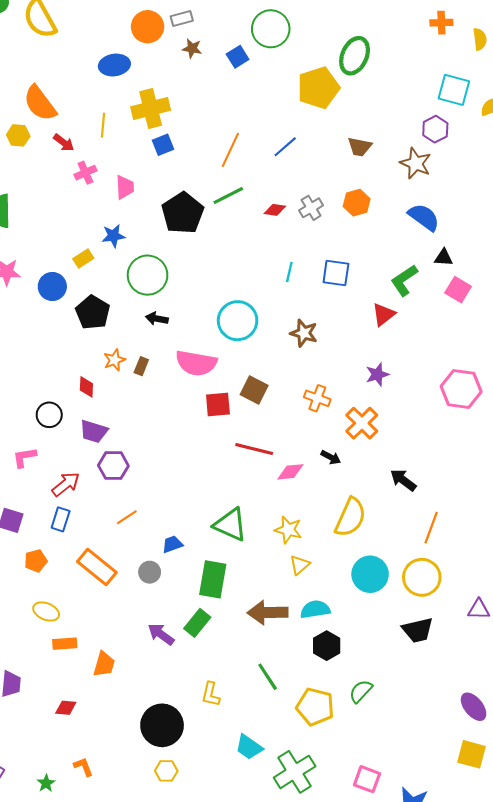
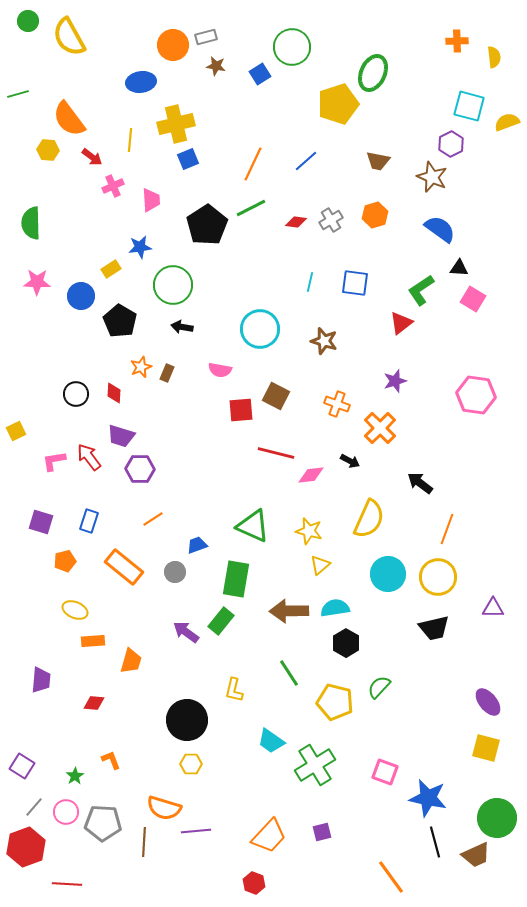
pink semicircle: (196, 363) -> (220, 370), size x0.6
black circle: (49, 415) -> (76, 394), moved
red arrow: (66, 484) -> (89, 457), moved, turned -88

